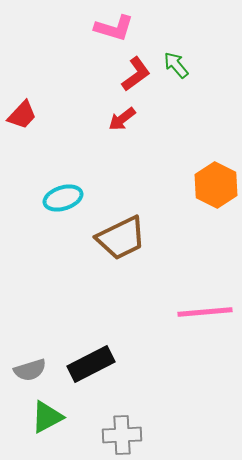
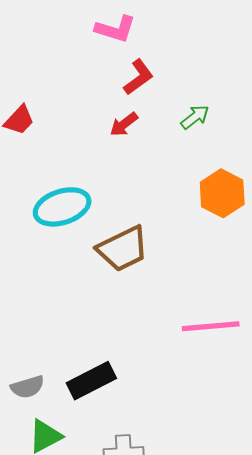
green arrow: (176, 65) -> (195, 117), moved, turned 92
cyan ellipse: (63, 198) -> (62, 207), size x1.4

